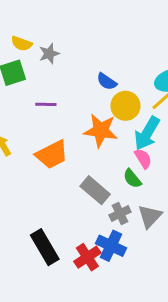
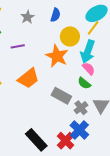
gray star: (49, 54) -> (27, 17), moved
blue semicircle: (107, 82) -> (55, 15), moved, turned -96
orange star: (101, 131) -> (57, 56), turned 30
blue cross: (111, 246) -> (79, 130), turned 30

